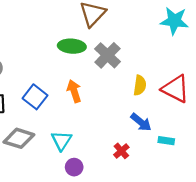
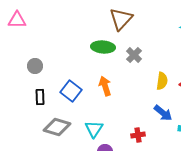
gray cross: (108, 55) -> (134, 55), size x0.7
red cross: (121, 151) -> (138, 135), moved, turned 32

